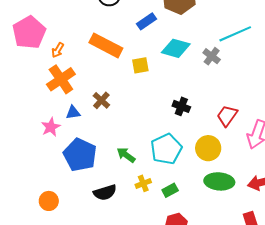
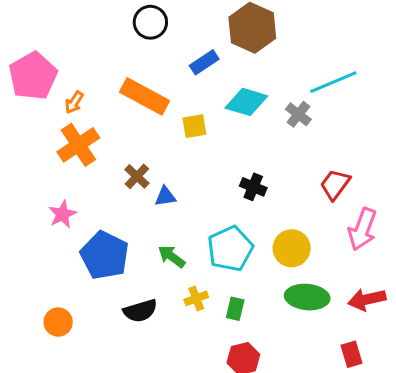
blue triangle: (73, 113) -> (165, 196), moved
red trapezoid: (227, 116) -> (335, 184), moved
green rectangle: (170, 190) -> (235, 309), turned -49

